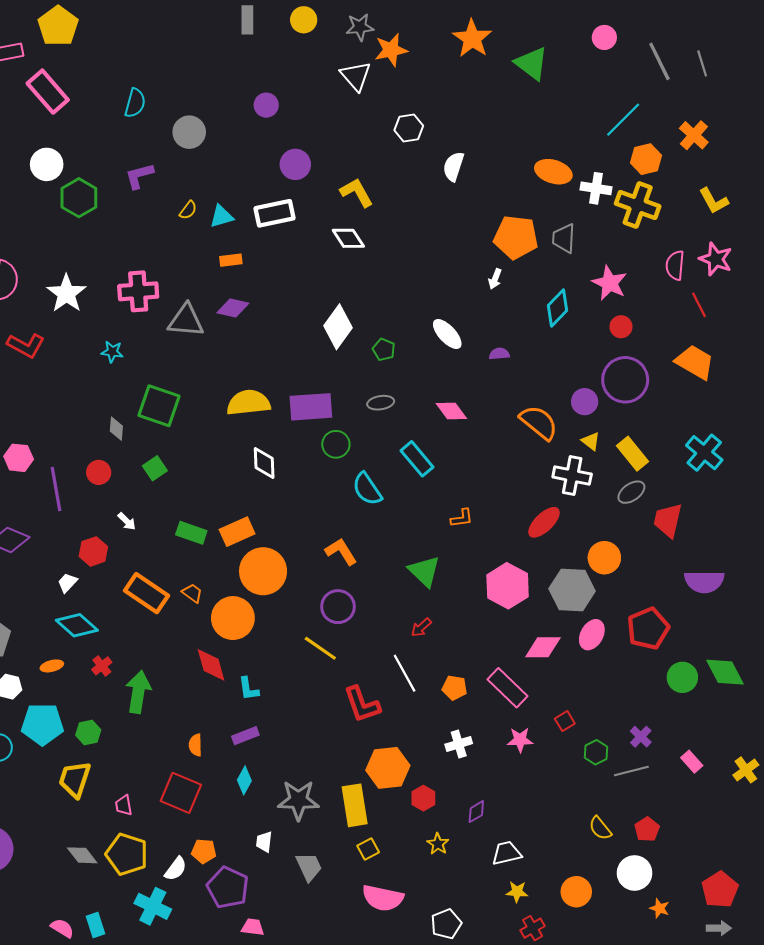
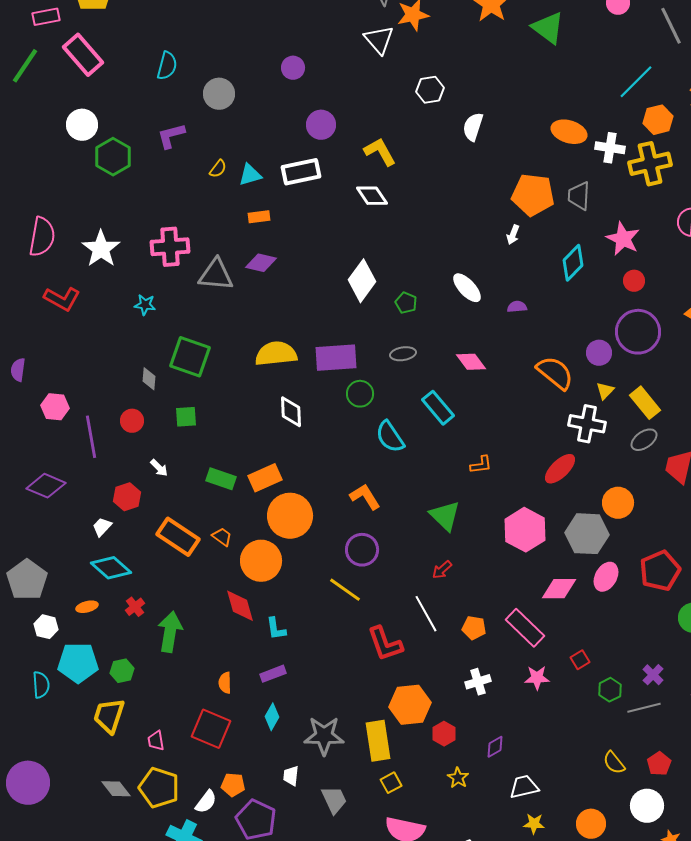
yellow cross: (638, 205) -> (650, 164), turned -33
yellow triangle: (591, 441) -> (605, 391), turned 36
green square: (155, 468) -> (186, 417), turned 30

